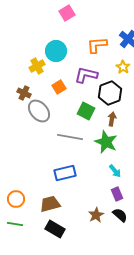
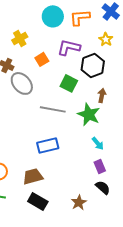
cyan circle: (56, 51) -> (53, 16), moved
brown arrow: (112, 119) -> (102, 95), moved
brown star: (96, 215) -> (79, 202), moved

